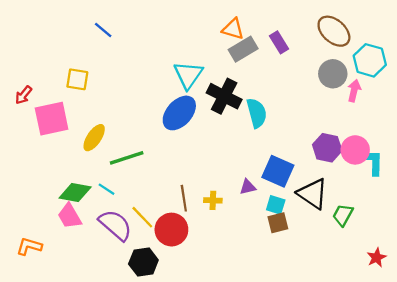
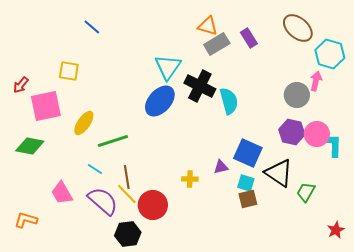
gray circle: (333, 74) -> (297, 95), moved
green diamond: (75, 193) -> (30, 146), moved
brown line: (184, 198) -> (127, 177), moved

